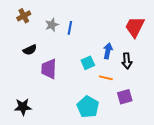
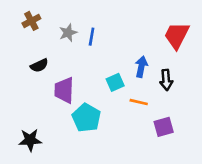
cyan pentagon: (88, 107) -> (86, 118), moved

